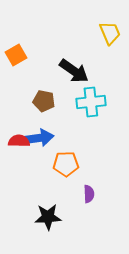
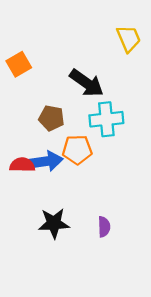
orange pentagon: (66, 164) -> (77, 150), moved
black star: (48, 217) -> (54, 223), moved

